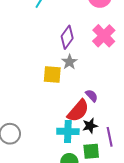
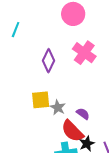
gray star: (69, 62) -> (58, 107), moved
red semicircle: (78, 111) -> (72, 131), turned 105

